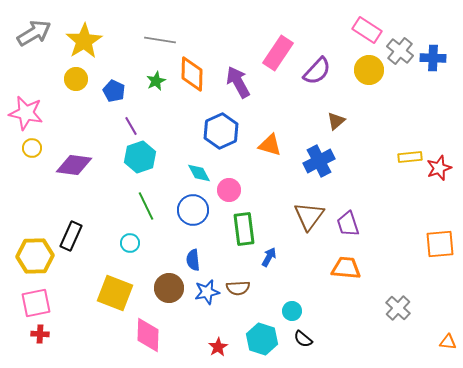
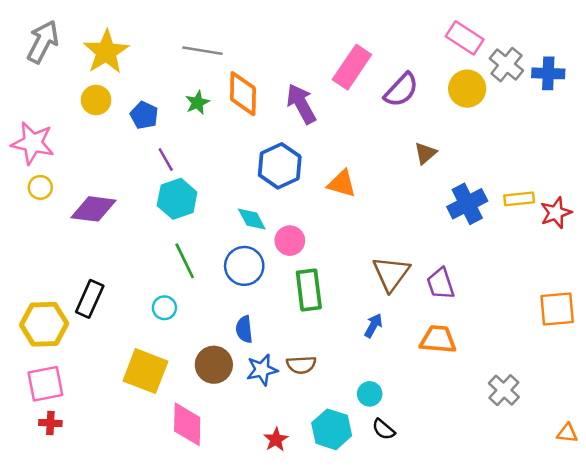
gray arrow: (34, 33) -> (43, 42), turned -32
blue cross: (319, 161) -> (467, 204), moved
blue arrow: (269, 257) -> (373, 325), moved

